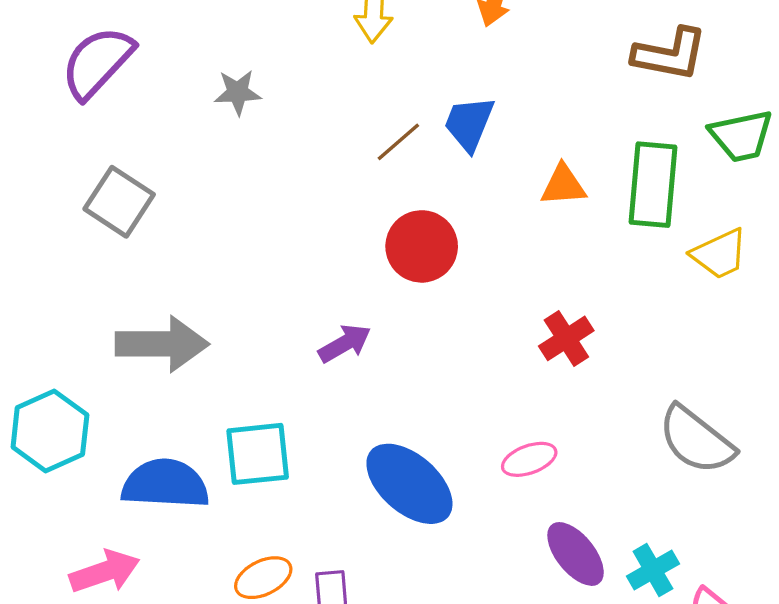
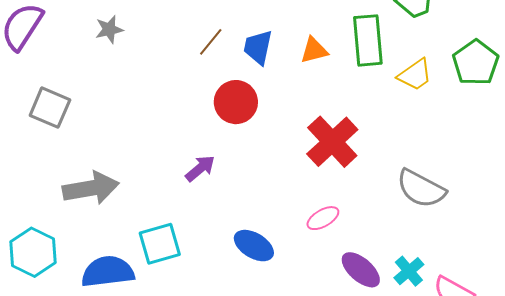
blue trapezoid: (469, 124) -> (258, 47), moved
red cross: (566, 338) -> (332, 142), size x1.6
blue ellipse: (409, 484) -> (254, 246), size x0.7

